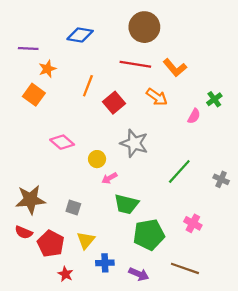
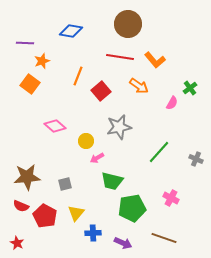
gray star: (134, 143) -> (119, 127), turned -30
gray square: (73, 208) -> (65, 184), turned -32
red star: (65, 274) -> (17, 243), moved

